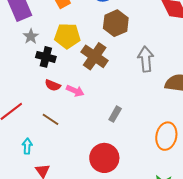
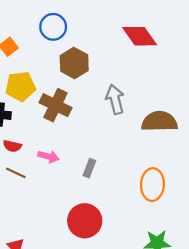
pink arrow: (75, 91) -> (48, 157), moved
brown line: (51, 119) -> (16, 173), moved

